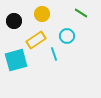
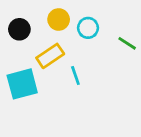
green line: (81, 13) -> (127, 43), moved
cyan circle: (67, 36) -> (88, 28), moved

